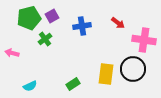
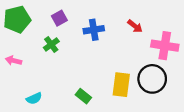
green pentagon: (29, 18) -> (17, 19), moved
green rectangle: (73, 84) -> (83, 96), turned 72

